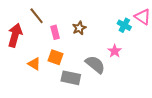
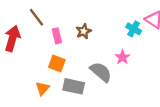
orange triangle: (34, 64) -> (43, 88), moved, turned 40

